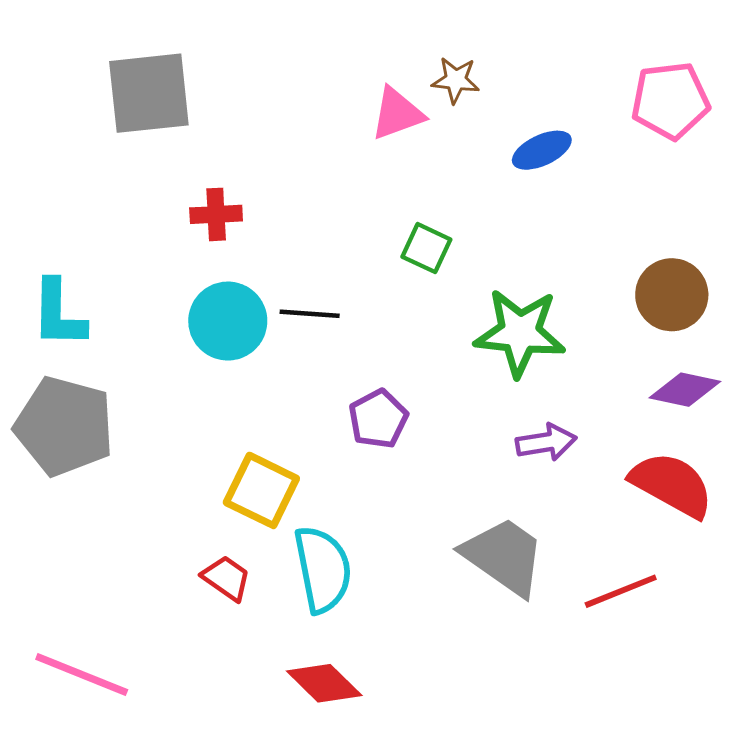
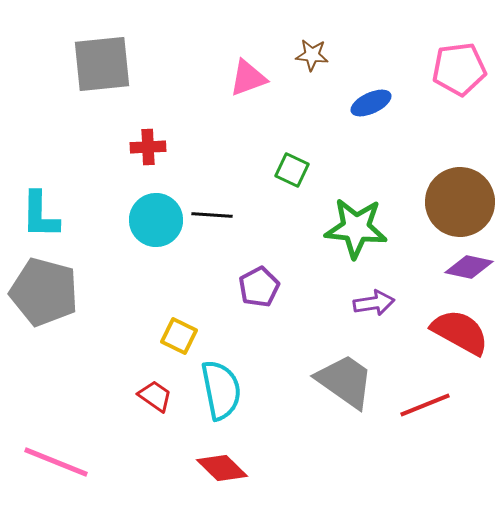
pink triangle: (397, 114) -> (248, 78), moved
brown circle: (672, 295) -> (460, 202), size x1.4
yellow square: (261, 490) -> (179, 336), size x0.7

